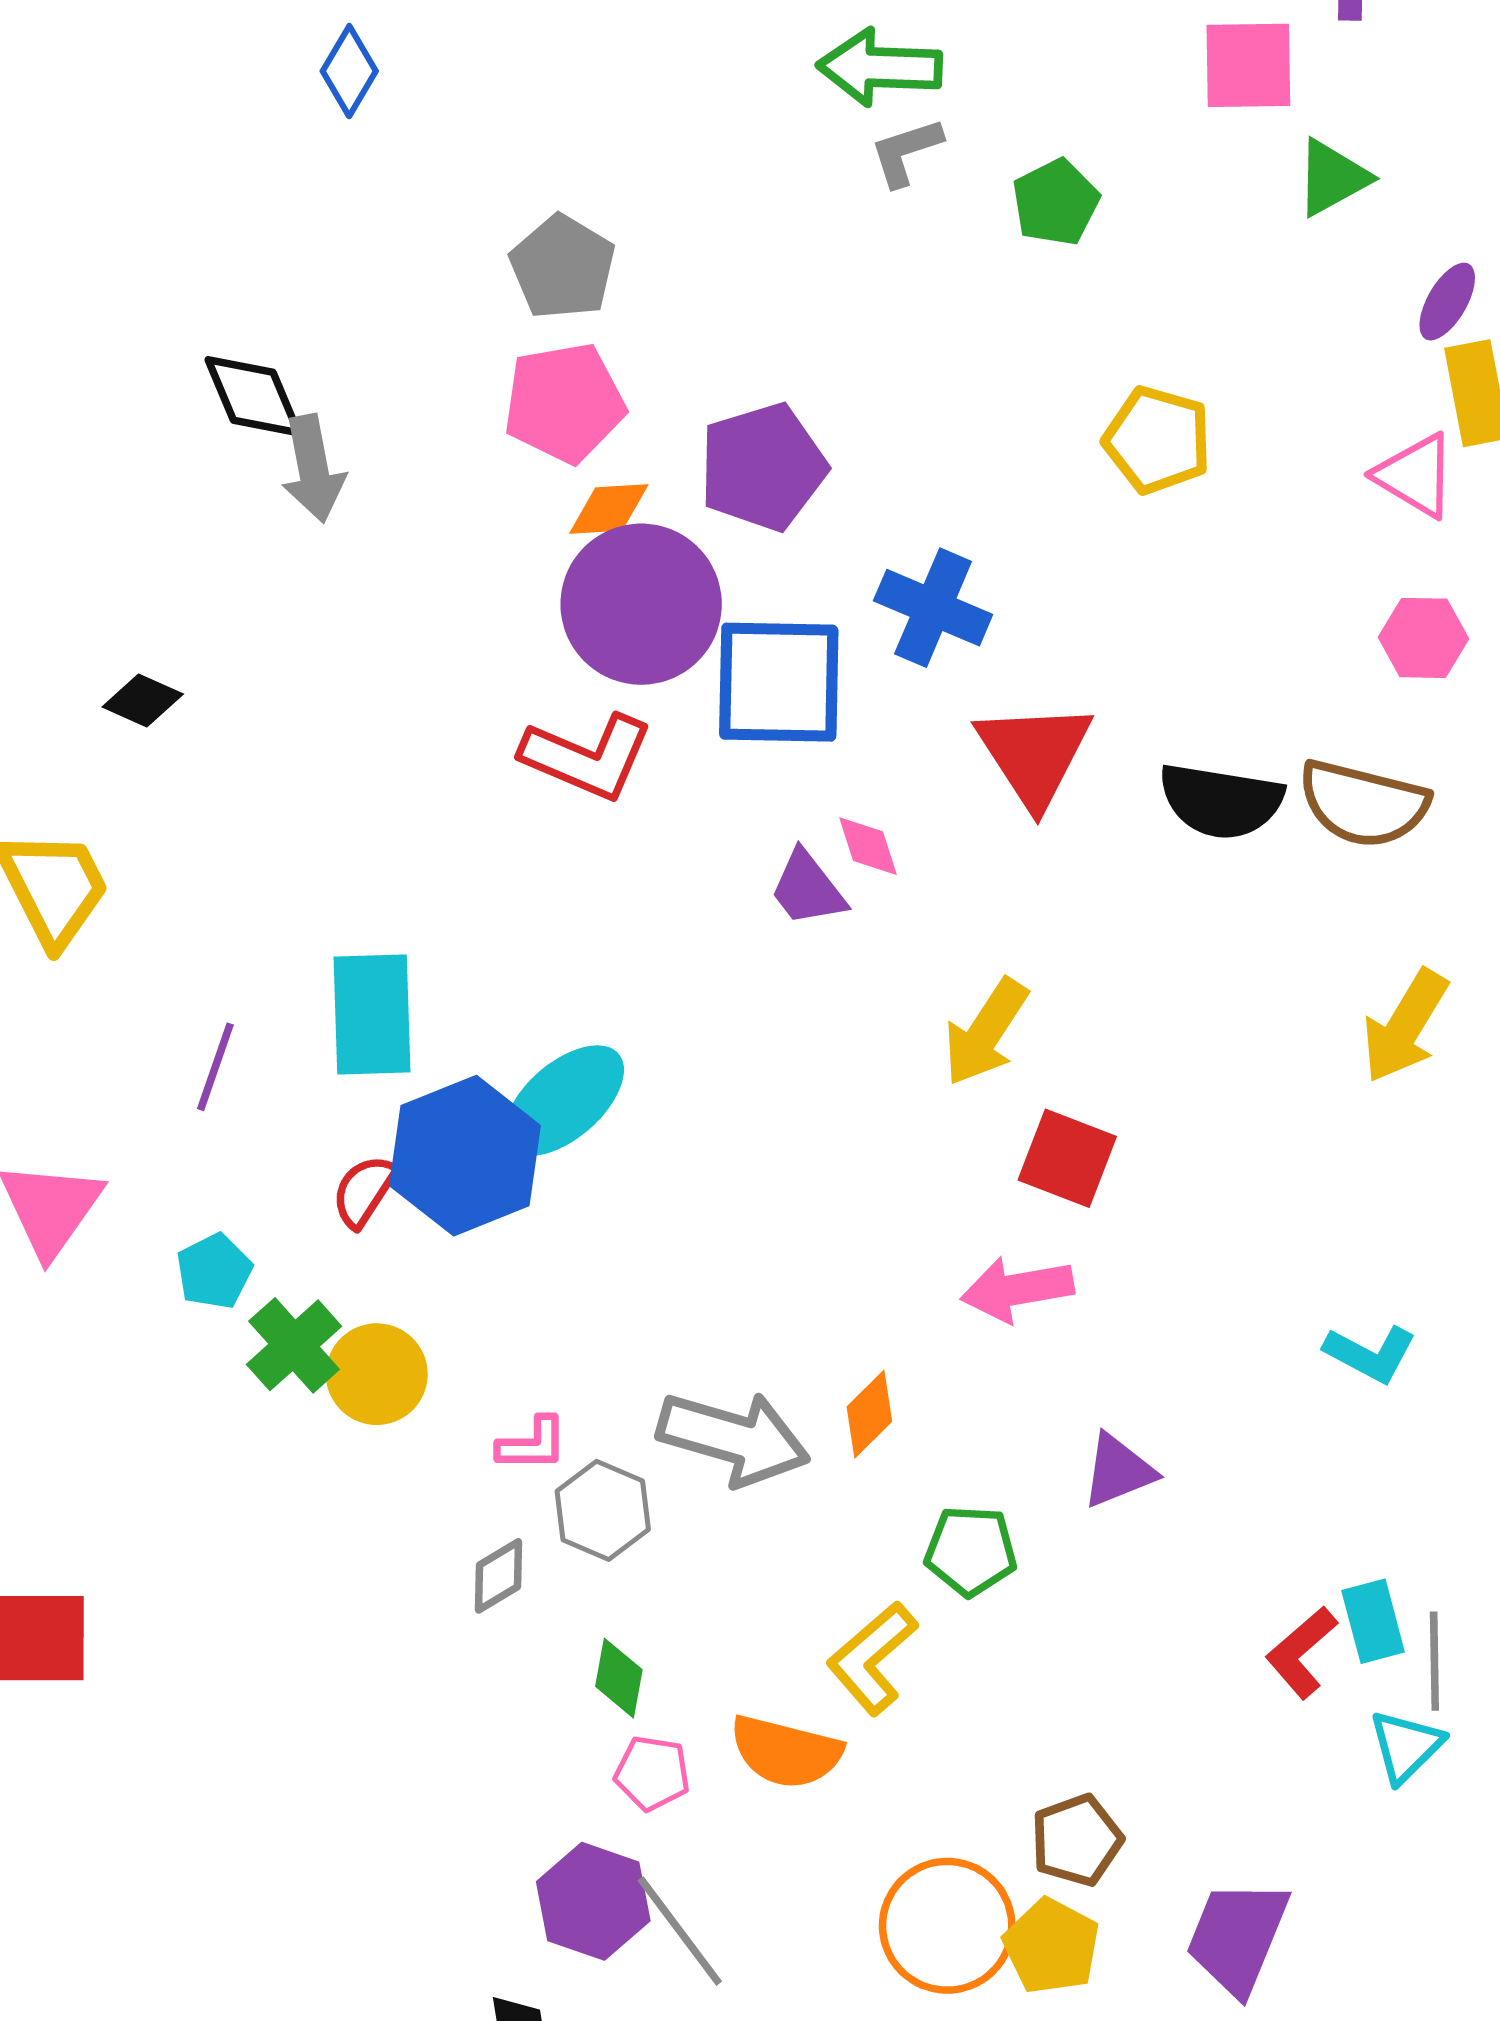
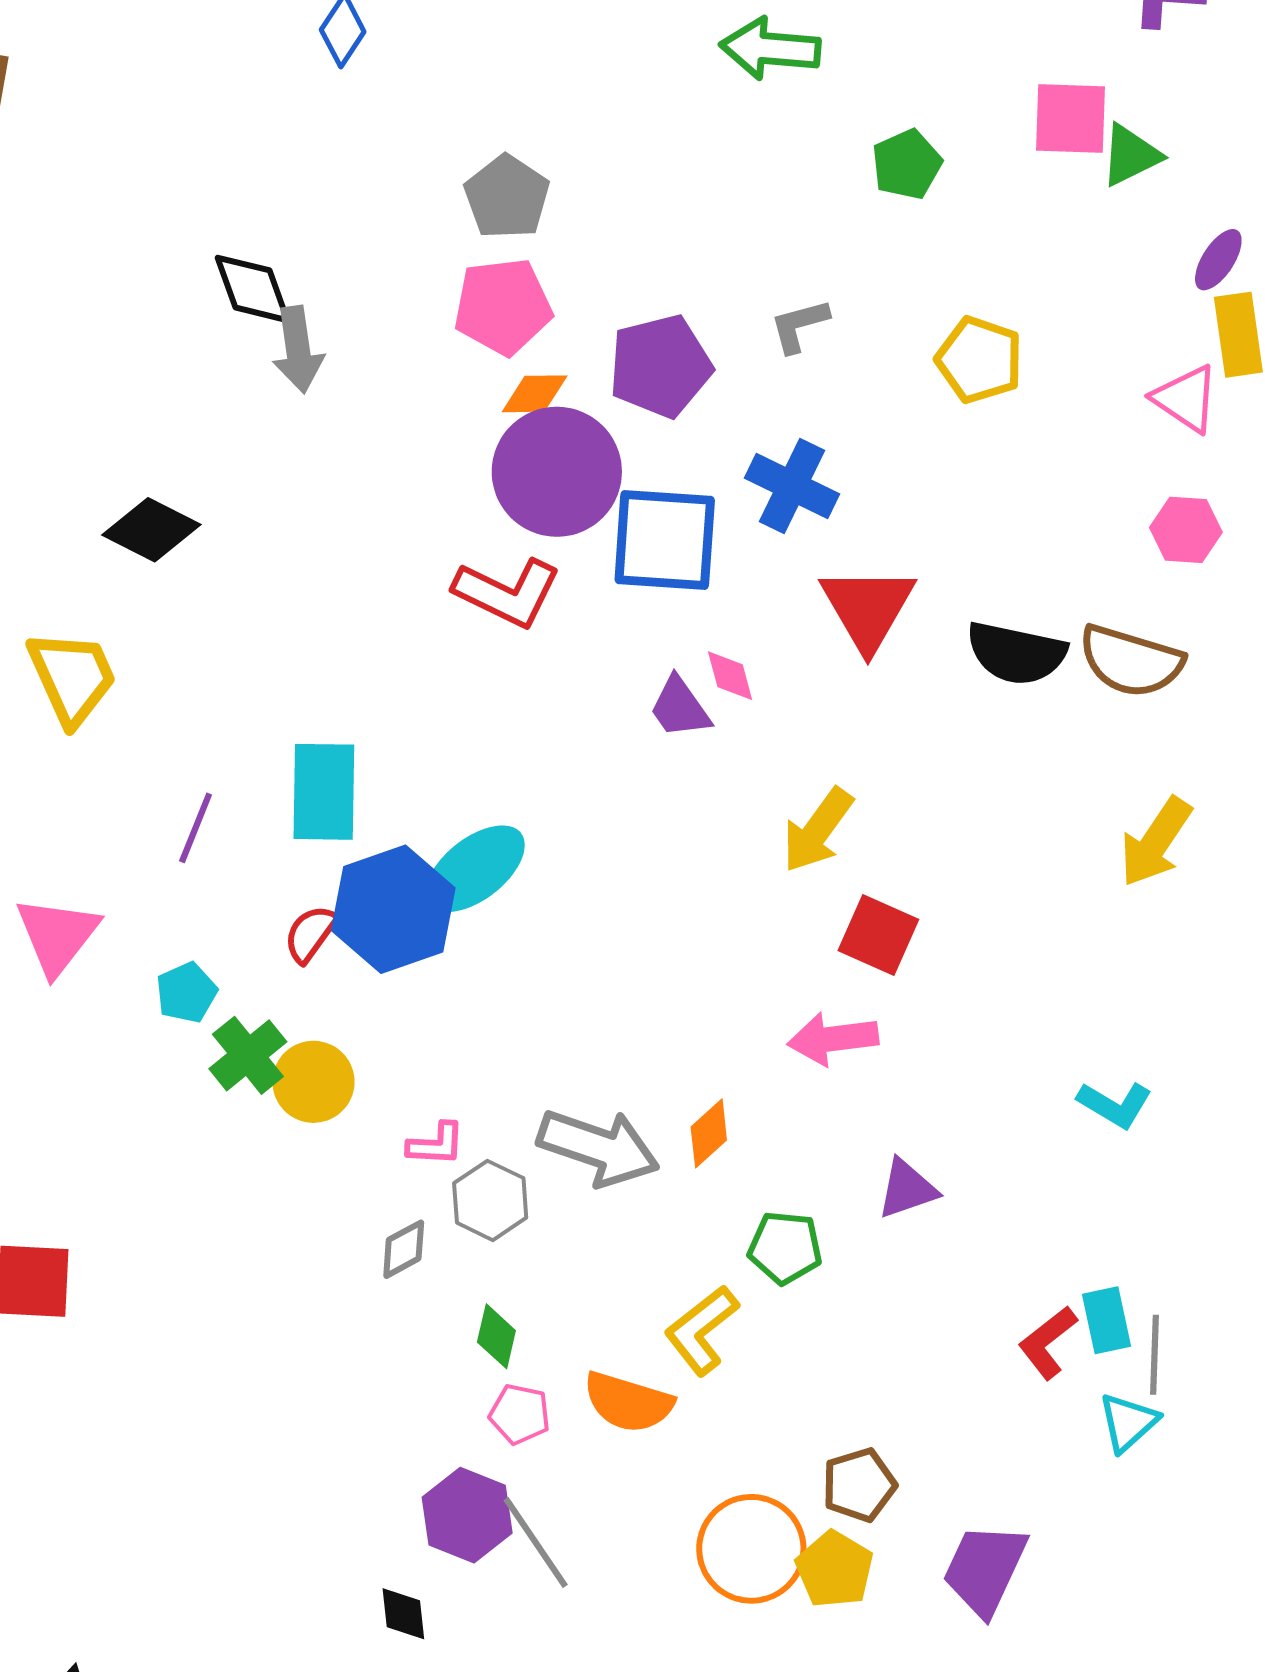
pink square: (1248, 65) -> (1070, 118), moved
gray L-shape: (906, 152) -> (799, 325), moved
black diamond: (143, 701) -> (151, 530), size x1.5

